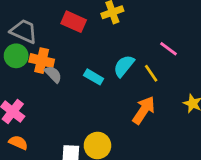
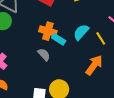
orange cross: (42, 61) -> (48, 31), moved
gray semicircle: (53, 74) -> (44, 55), moved

